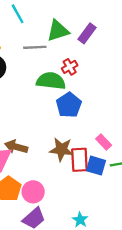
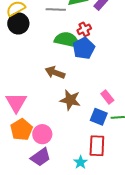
blue pentagon: (69, 105) -> (84, 48), moved
brown arrow: (16, 147) -> (55, 73), moved
red rectangle: (79, 160) -> (97, 146), moved

